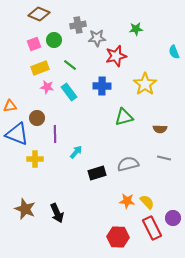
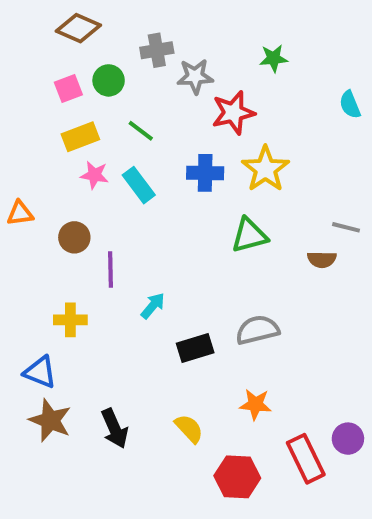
yellow star: (145, 84) -> (265, 169), moved
blue triangle: (17, 134) -> (40, 372), moved, size x0.7
gray line: (164, 158) -> (346, 227), moved
yellow semicircle: (147, 202) -> (189, 428), moved

